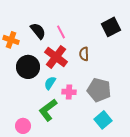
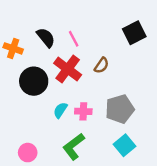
brown semicircle: (84, 54) -> (102, 65), turned -144
cyan semicircle: (50, 83) -> (60, 110), moved
gray pentagon: (99, 90) -> (120, 109), turned -30
green L-shape: (48, 110) -> (74, 146), moved

